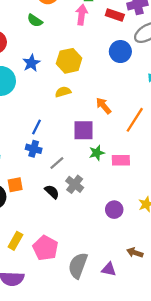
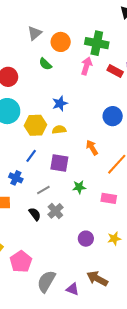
blue circle: (120, 52) -> (113, 116), moved
yellow hexagon: (69, 61) -> (35, 125), moved
blue star: (31, 63) -> (60, 103), moved
purple square: (83, 130) -> (59, 163), moved
blue cross: (34, 149) -> (16, 178), moved
pink rectangle: (121, 160) -> (109, 198), moved
brown arrow: (135, 253) -> (97, 279), size x1.5

